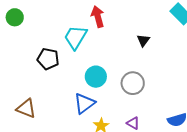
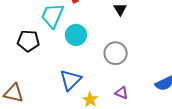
cyan circle: (96, 77) -> (76, 35), moved

